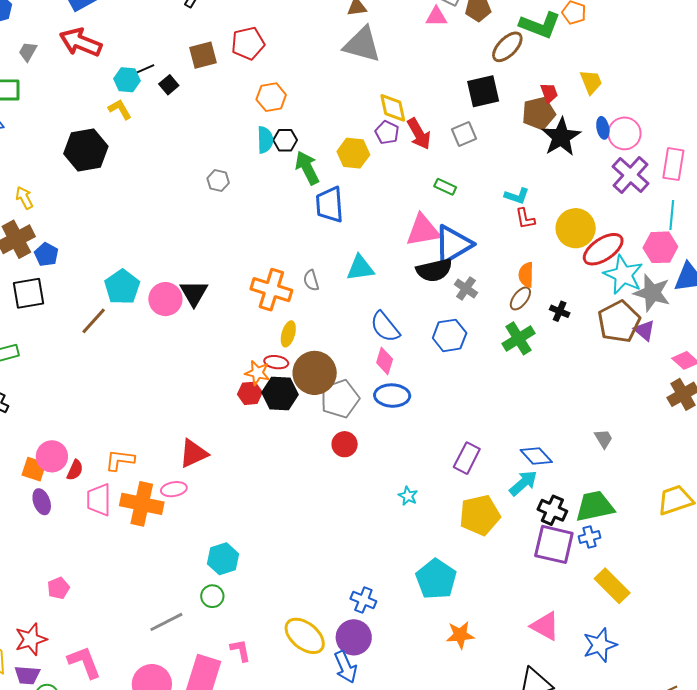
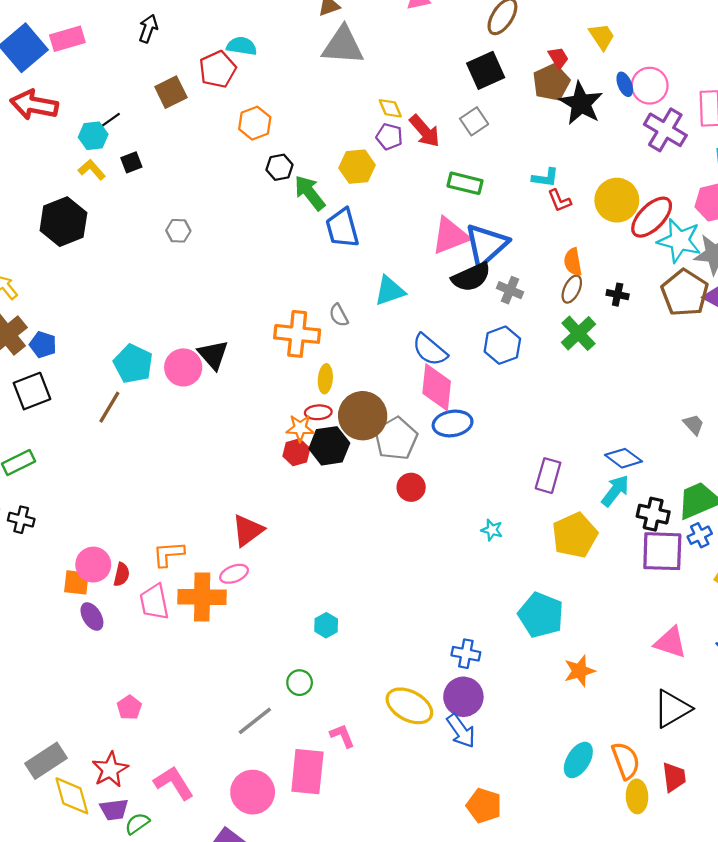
black square: (169, 85) -> (131, 162), moved, turned 30
yellow diamond: (393, 108) -> (390, 108), size x0.7
cyan semicircle: (265, 140) -> (242, 46), moved, turned -68
gray hexagon: (218, 181) -> (178, 231), moved
green rectangle: (445, 187) -> (465, 183), size x1.4
pink diamond: (385, 361) -> (437, 387), size x1.6
cyan hexagon: (223, 559) -> (326, 625), moved, size x0.7

